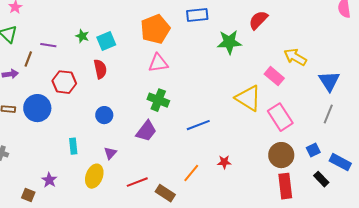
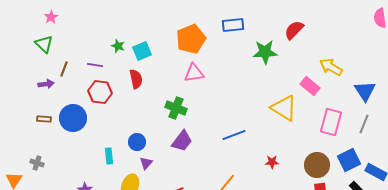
purple line: (48, 45) -> (95, 65), moved
green cross: (158, 100) -> (176, 108), moved
blue circle: (104, 115) -> (137, 142), moved
pink rectangle: (280, 117) -> (331, 122), moved, turned 48
blue square: (313, 150) -> (349, 160), size x1.6
red star: (224, 162) -> (272, 162), moved

